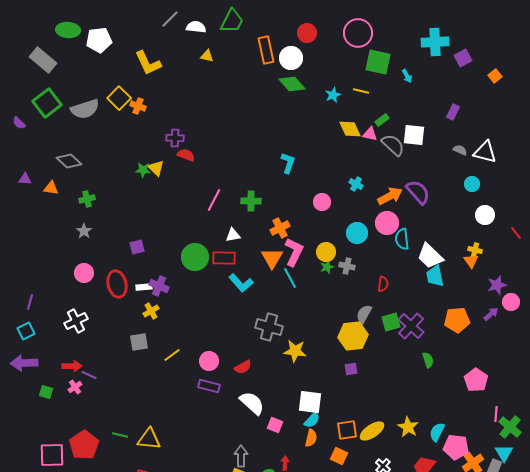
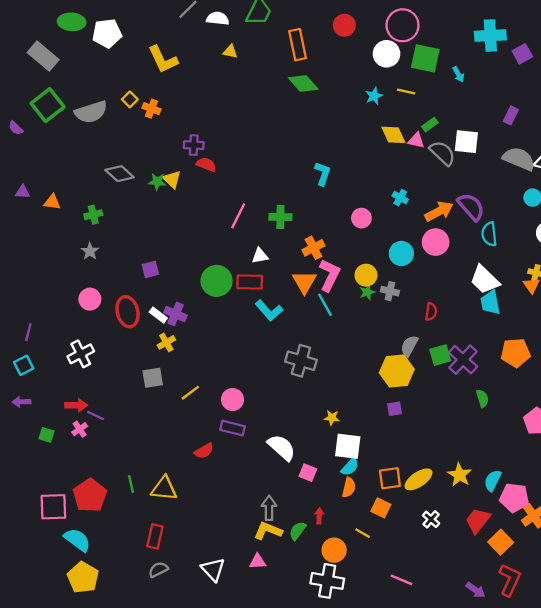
white circle: (291, 58) -> (387, 54), moved
green diamond: (292, 84) -> (303, 83), moved
yellow square: (119, 98) -> (130, 99), size x0.6
gray semicircle: (460, 150) -> (519, 159), size x2.0
gray diamond: (69, 161) -> (120, 174), moved
cyan semicircle: (402, 239) -> (489, 234), moved
white rectangle: (144, 287) -> (158, 315), turned 42
yellow star: (295, 351) -> (332, 418), moved, size x0.6
purple arrow: (24, 363) -> (21, 402), size x0.6
red semicircle: (243, 367) -> (204, 451), moved
green line: (120, 435) -> (131, 484), turned 63

